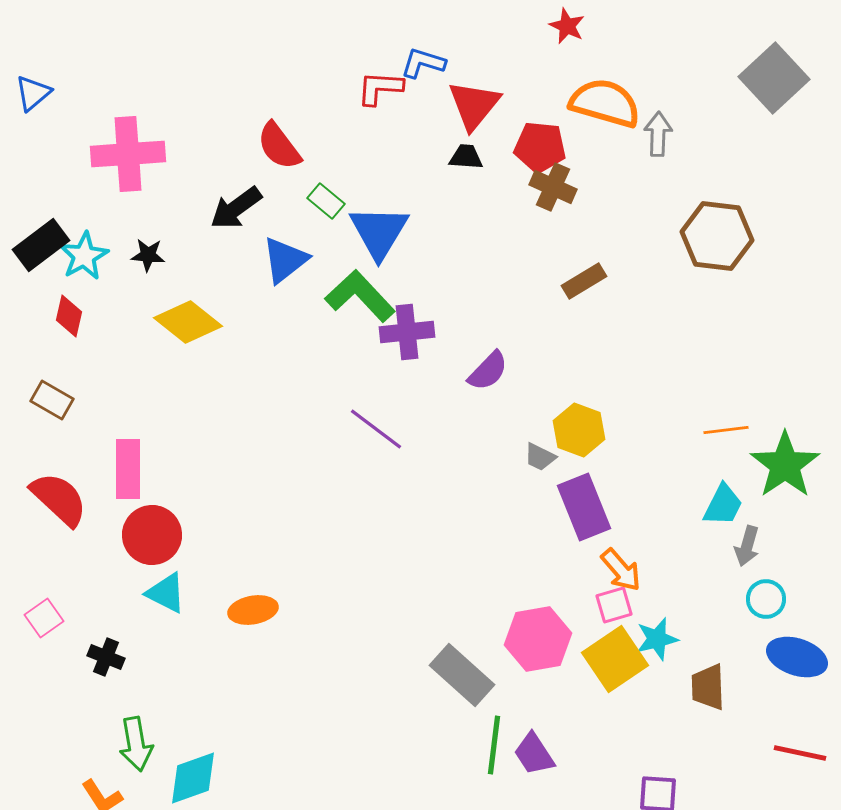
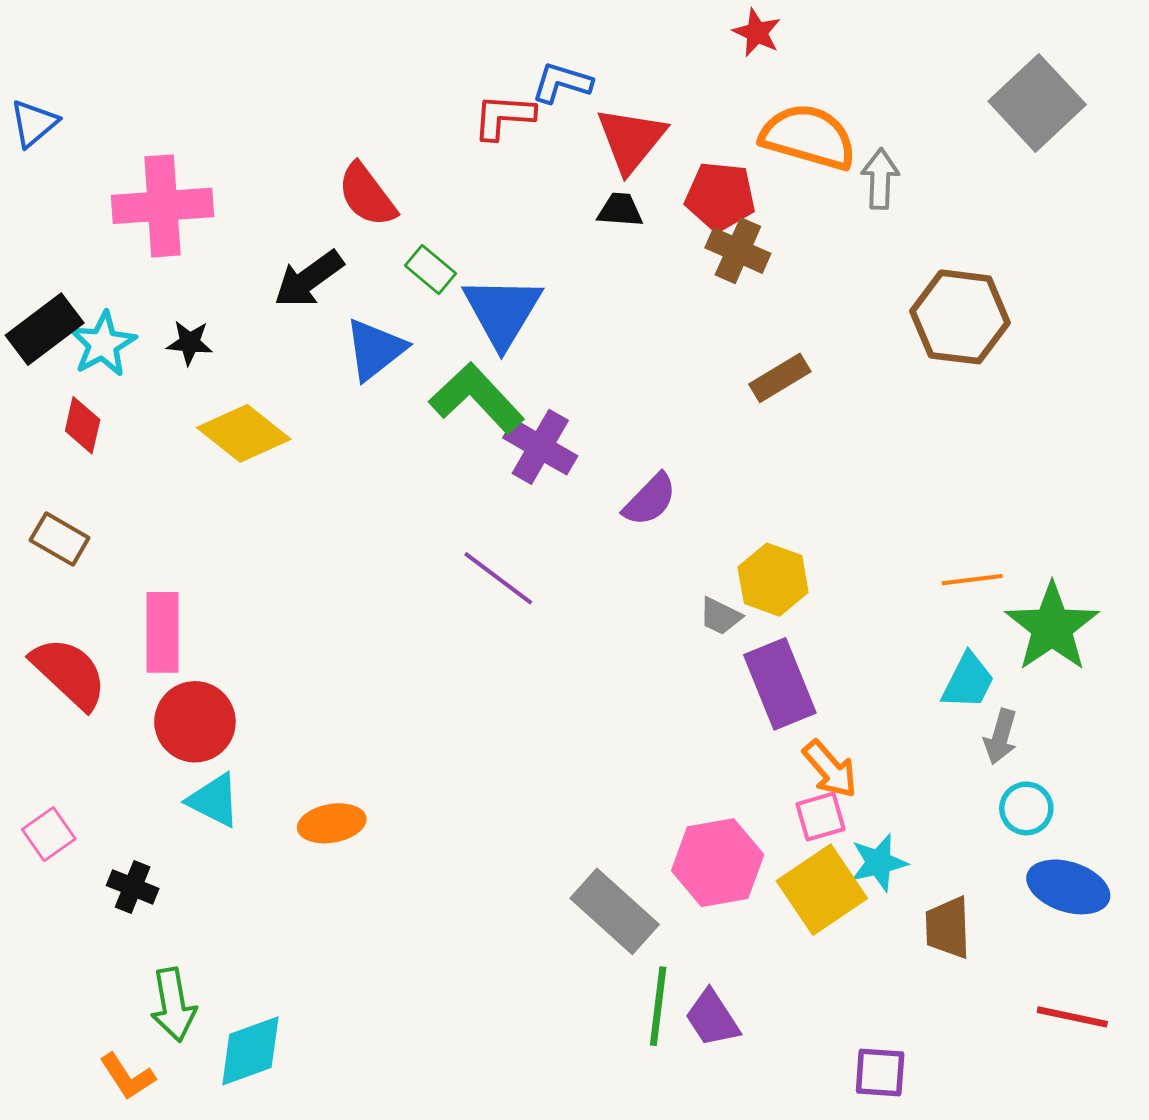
purple cross: (407, 332) -> (540, 447), turned 36

